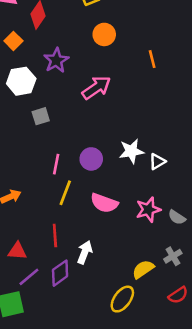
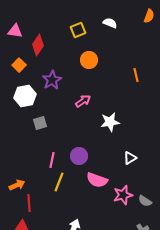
orange line: (152, 59) -> (136, 75), moved
pink arrow: (96, 88) -> (83, 101), size x0.7
white star: (131, 151) -> (110, 122), moved
pink semicircle: (104, 203) -> (97, 180), moved
red line: (55, 235) -> (29, 203), moved

